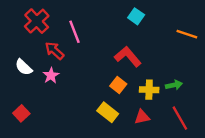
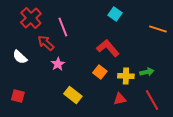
pink star: (51, 76) -> (58, 64), moved
yellow rectangle: (108, 112) -> (73, 95), moved
red square: (21, 113) -> (18, 96), turned -32

